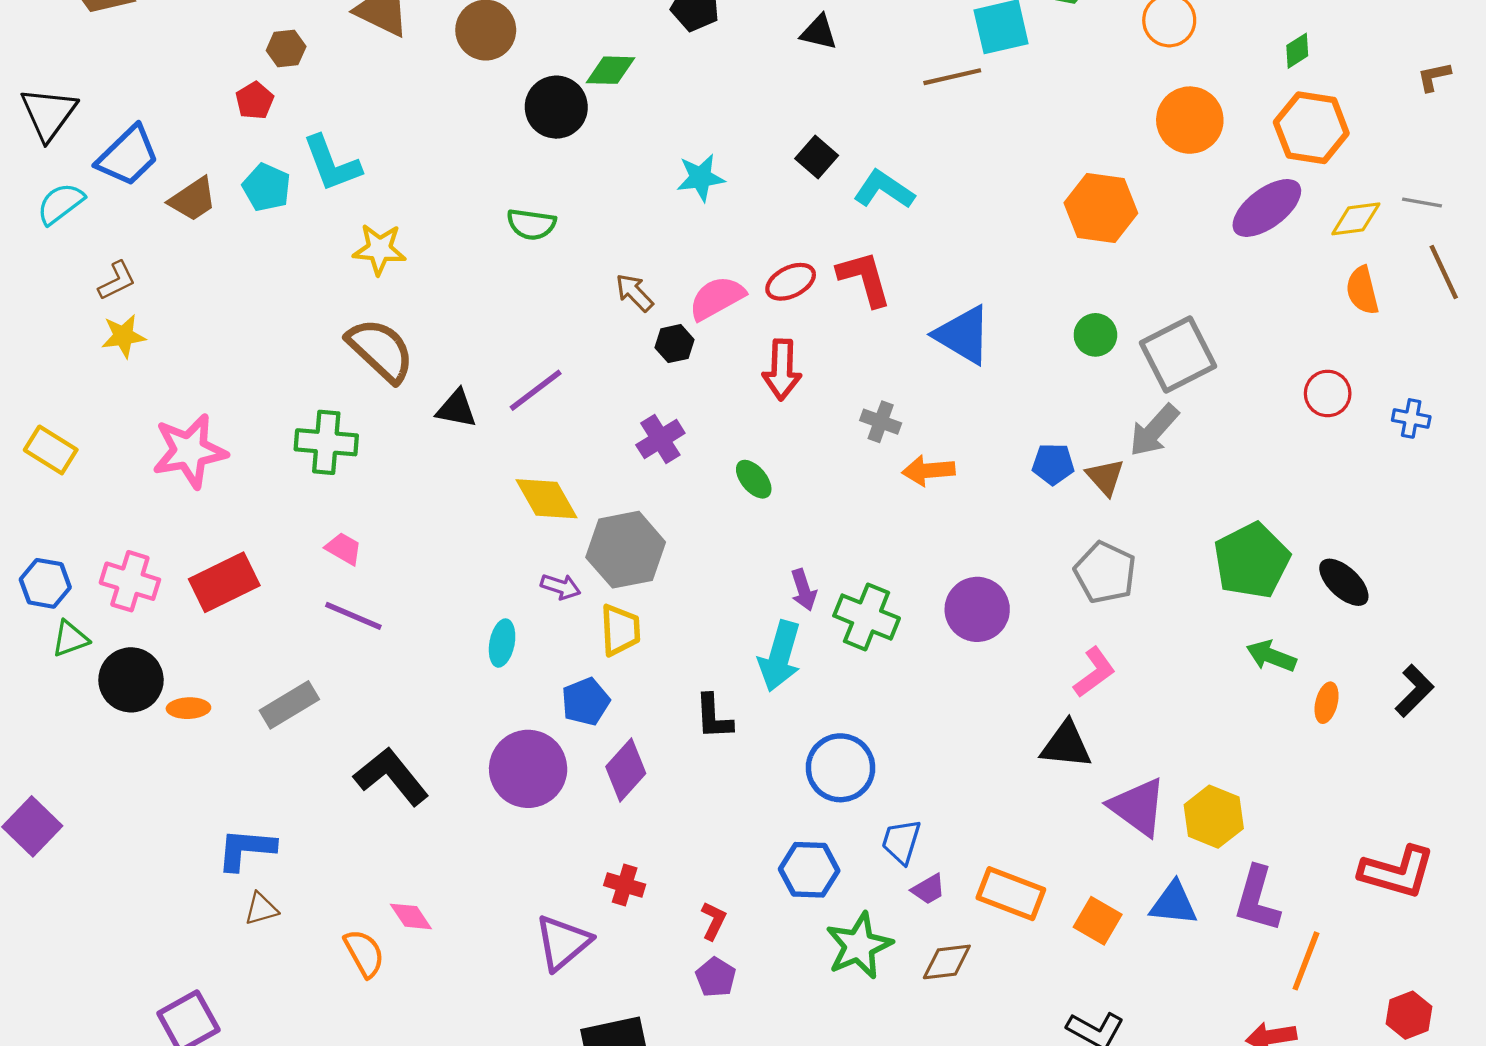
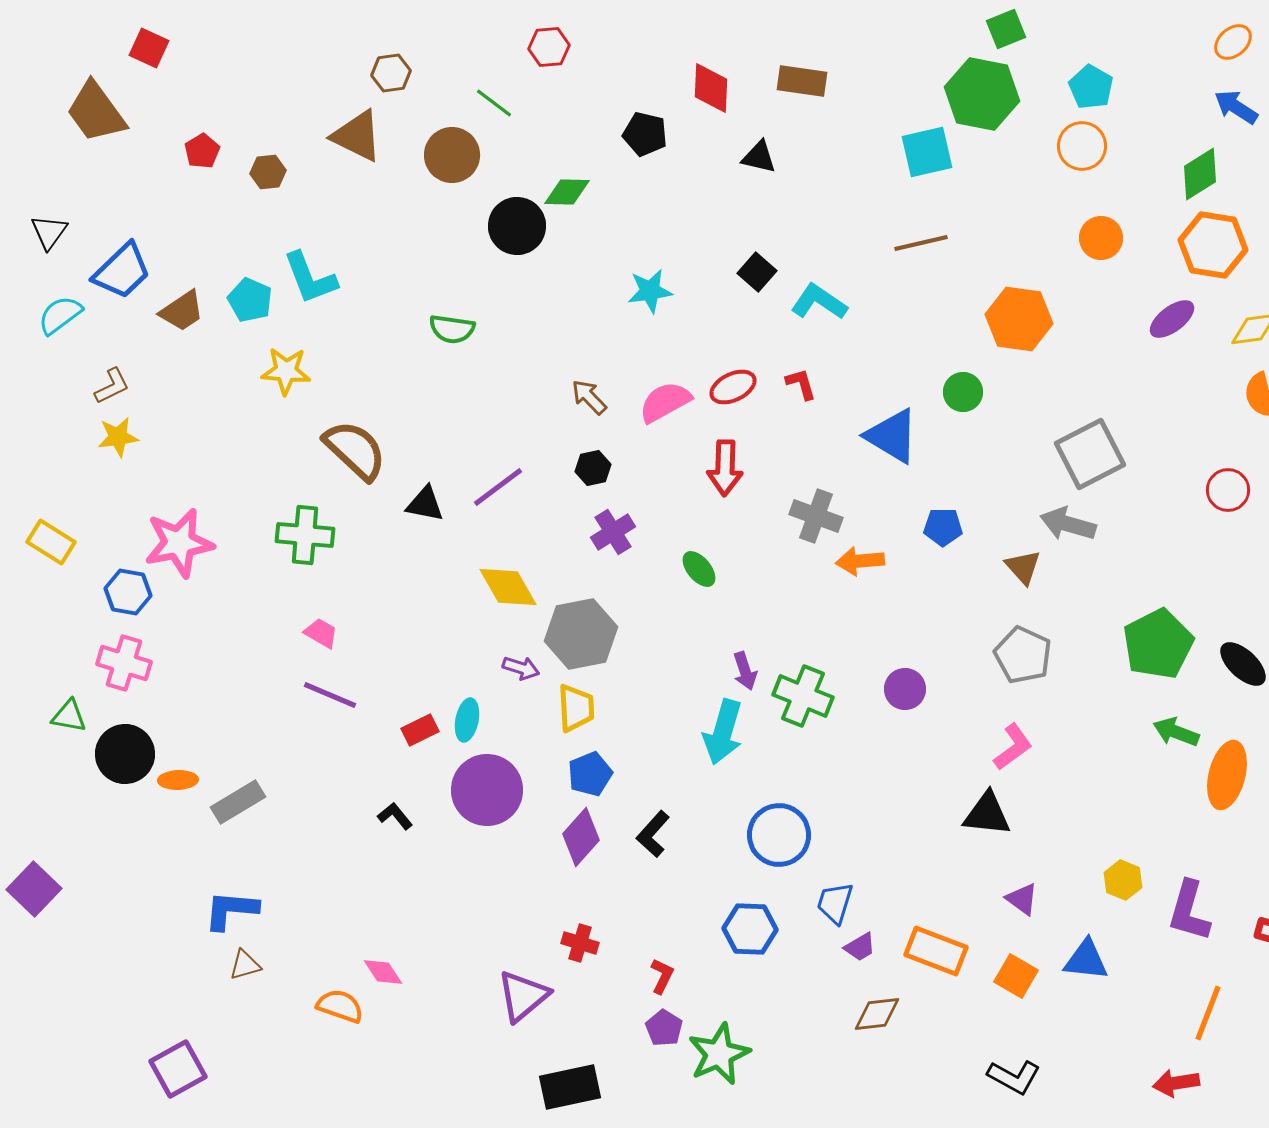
green diamond: (1297, 51) -> (1200, 174), size x1.6
brown line: (952, 77) -> (921, 243), moved
red pentagon: (255, 101) -> (202, 151), moved
black triangle: (49, 114) -> (49, 232), size x0.7
orange circle: (1190, 120) -> (1101, 238), size x0.7
purple ellipse: (1267, 208) -> (1172, 319), size x0.7
green semicircle: (531, 224) -> (452, 329), moved
yellow star: (379, 249) -> (286, 371), moved
red L-shape: (864, 278) -> (801, 384), size x0.6
green circle: (1095, 335) -> (963, 392), moved
black hexagon: (675, 344) -> (593, 468), moved
gray cross: (881, 422) -> (816, 516), size x1.4
gray arrow: (1154, 430) -> (1068, 524), turned 64
blue pentagon: (1053, 464) -> (943, 527), moved
red rectangle: (224, 582) -> (420, 730), moved, size x0.6
blue hexagon: (45, 583) -> (128, 592), moved
purple circle: (977, 609) -> (905, 689), size x0.7
green triangle: (70, 639) -> (69, 716), turned 30
blue pentagon: (586, 702) -> (590, 774), moved
orange ellipse: (1327, 703) -> (1227, 775), size x1.8
gray rectangle: (289, 705) -> (238, 802), moved
black L-shape: (714, 717) -> (653, 834), moved, turned 45
purple circle: (528, 769) -> (487, 790), moved
black L-shape: (391, 776) -> (395, 816), moved, size x0.5
purple triangle: (1138, 807) -> (1022, 899), moved, size x0.6
yellow hexagon: (1214, 817) -> (1123, 880), size x0.7
purple L-shape: (1257, 899) -> (1189, 911), moved
green star: (859, 946) -> (719, 1054), moved
orange semicircle: (364, 953) -> (340, 1006), turned -42

